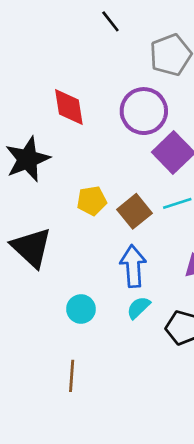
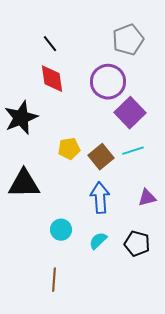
black line: (110, 21) -> (50, 44), moved
black triangle: (31, 247) -> (24, 184), turned -44
cyan semicircle: (138, 308) -> (98, 241), moved

